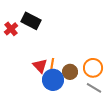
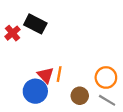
brown circle: (70, 72) -> (80, 96), moved
blue circle: (53, 80) -> (35, 91), moved

